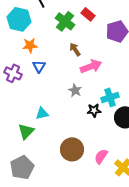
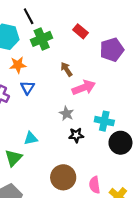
green cross: (65, 21) -> (42, 39), moved, turned 30
cyan cross: (110, 97) -> (104, 121), turned 30
black star: (94, 110) -> (76, 135), moved
pink semicircle: (101, 156) -> (95, 185), turned -42

